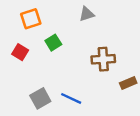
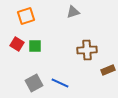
green square: (53, 43) -> (35, 46), moved, turned 32

